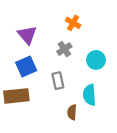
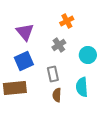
orange cross: (73, 23) -> (67, 21), turned 32
brown semicircle: (72, 112) -> (57, 95), moved

